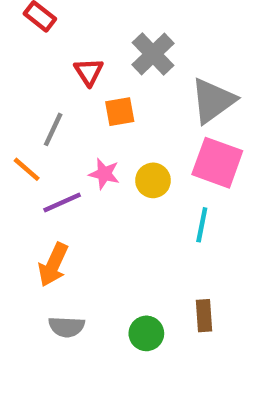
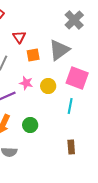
gray cross: (153, 54) -> (74, 20), moved
gray triangle: (213, 101) -> (59, 50), moved
green circle: (146, 333) -> (30, 125), moved

